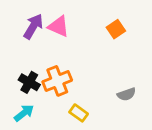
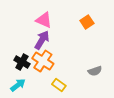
purple arrow: (33, 26) -> (42, 40), moved
orange cross: (57, 81) -> (43, 61), turned -35

